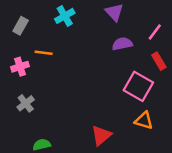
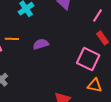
purple semicircle: (122, 44) -> (41, 44), moved

